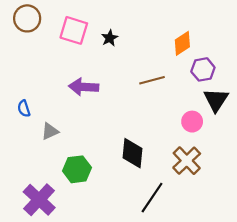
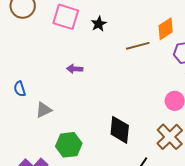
brown line: (152, 80) -> (138, 46), moved
purple arrow: (84, 87) -> (75, 69), size x0.6

